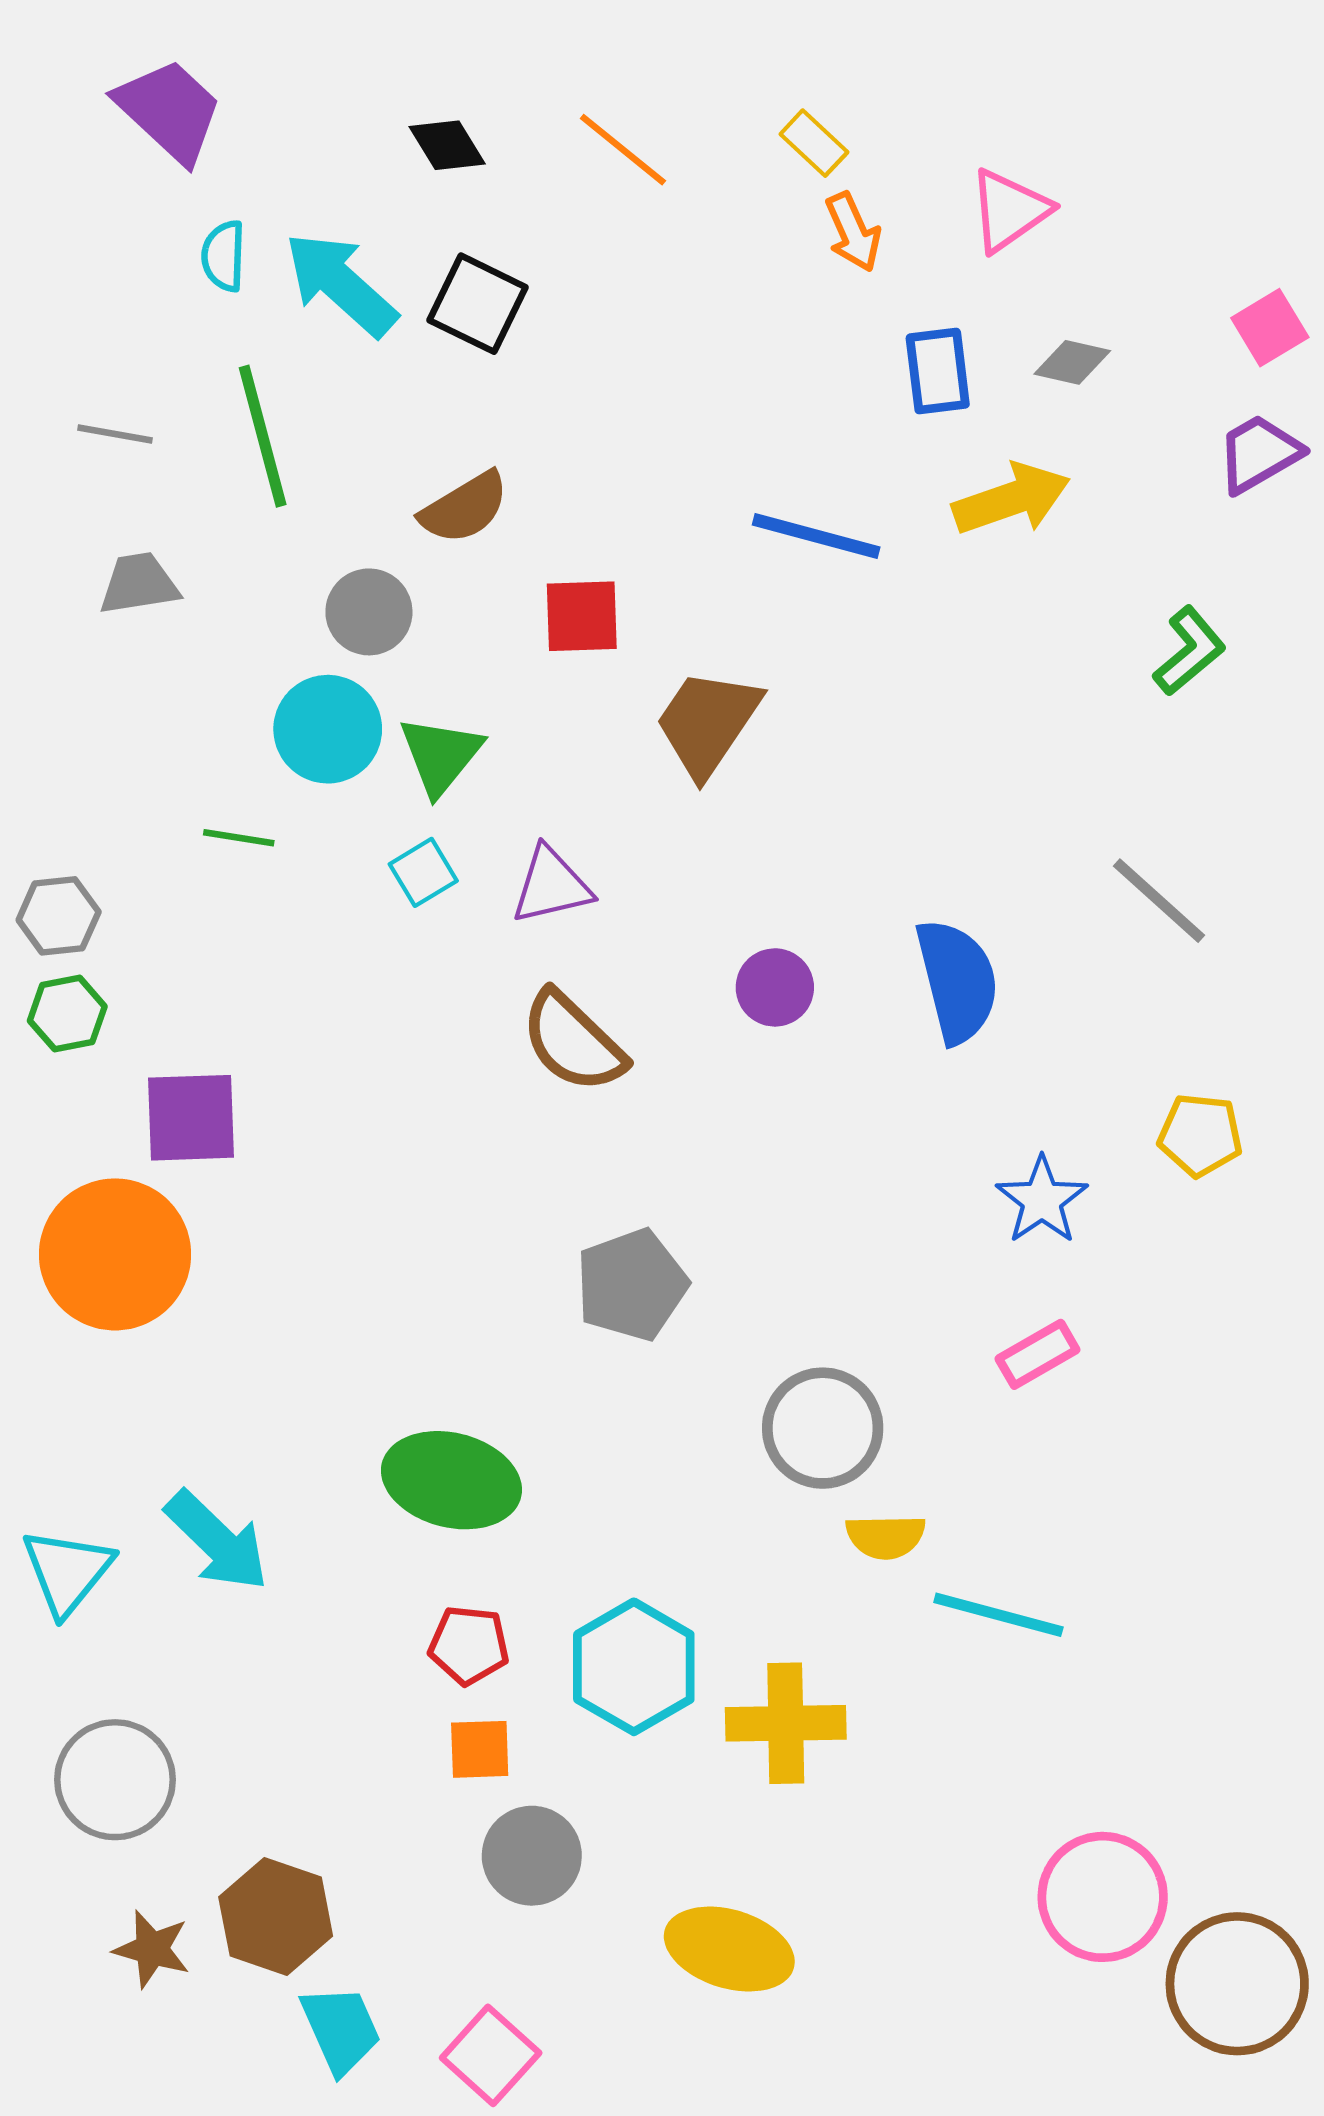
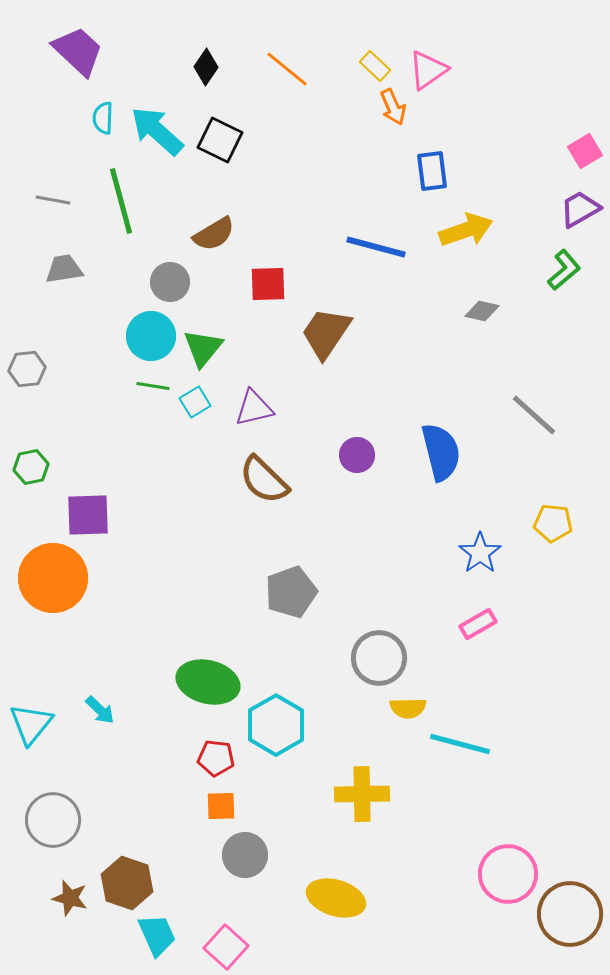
black diamond: (447, 145) -> (206, 67), turned 66
pink triangle: (1009, 210) -> (428, 70), moved
gray diamond: (1072, 362) -> (482, 311), moved
green L-shape: (1189, 651) -> (564, 270), moved
green line: (239, 838) -> (153, 386), moved
gray hexagon: (59, 916) -> (27, 369), moved
cyan arrow: (217, 1541) -> (100, 710), size x0.6
cyan hexagon: (634, 1667) -> (276, 725), moved

